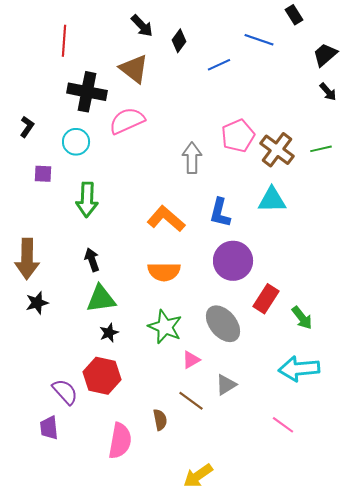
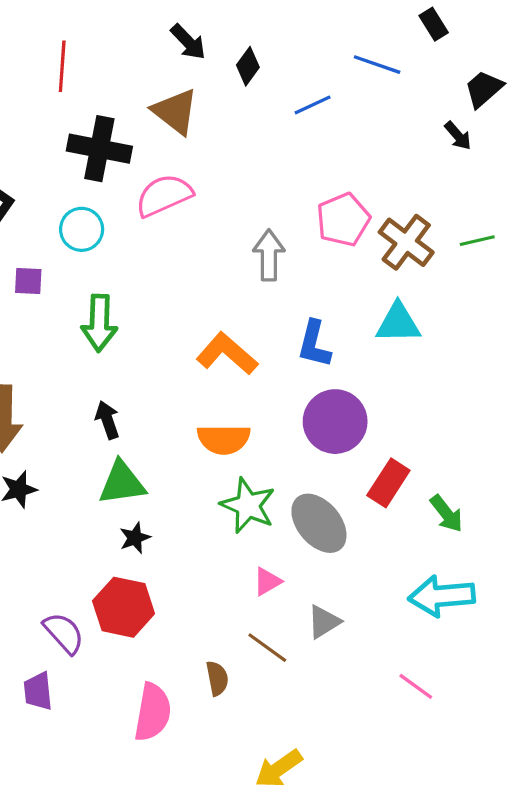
black arrow: (328, 92) -> (458, 136), moved
green star: (165, 327) -> (248, 505), moved

